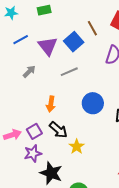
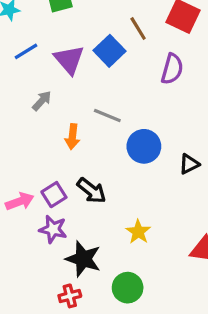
gray line: (69, 72) -> (107, 116), moved, turned 48
orange arrow: (51, 104) -> (72, 137), moved
yellow star: (77, 147) -> (138, 232), moved
purple star: (33, 153) -> (53, 229), turned 30

